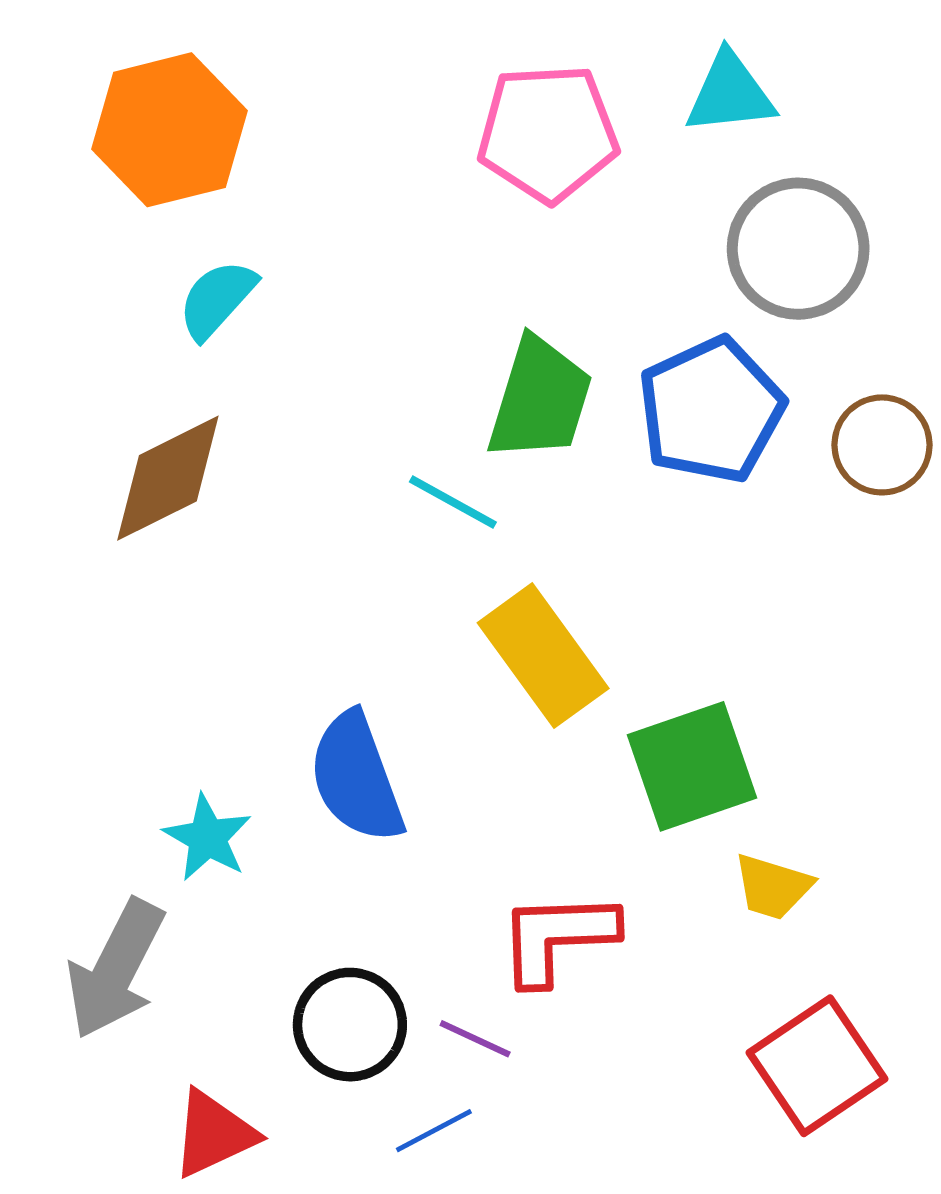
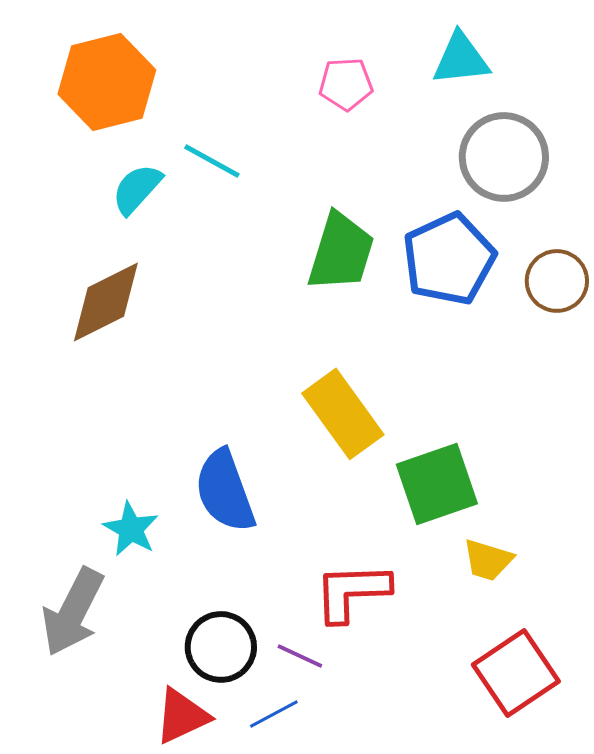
pink pentagon: (548, 133) -> (346, 84), size x0.6
cyan line: (453, 502) -> (212, 161), moved
red triangle: (214, 1134) -> (182, 716), moved

